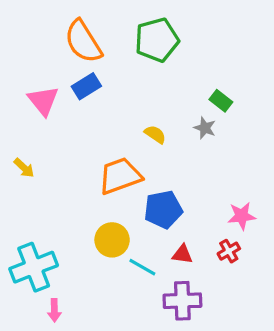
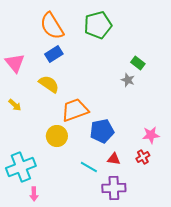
pink triangle: (43, 101) -> (15, 63), moved
yellow semicircle: (155, 134) -> (49, 84), moved, size x1.5
yellow circle: (112, 240) -> (57, 136), moved

